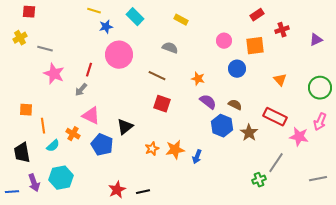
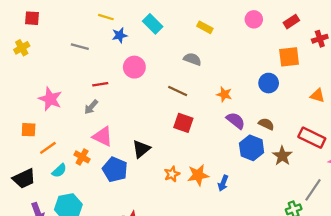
pink circle: (224, 41) -> (254, 19), moved
gray line: (45, 49) -> (80, 47), moved
pink circle: (119, 55) -> (134, 67), size x0.7
red line: (89, 70) -> (100, 84), turned 64
pink star: (54, 74) -> (50, 99), moved
orange triangle: (280, 80) -> (318, 96), turned -32
orange line: (43, 126) -> (48, 148), turned 63
black trapezoid: (22, 153) -> (24, 179), turned -105

